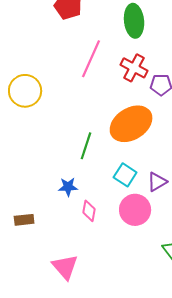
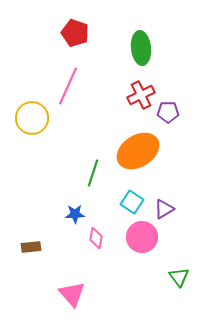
pink line: (91, 59) -> (68, 86), moved
red cross: (134, 68) -> (141, 95), turned 36

